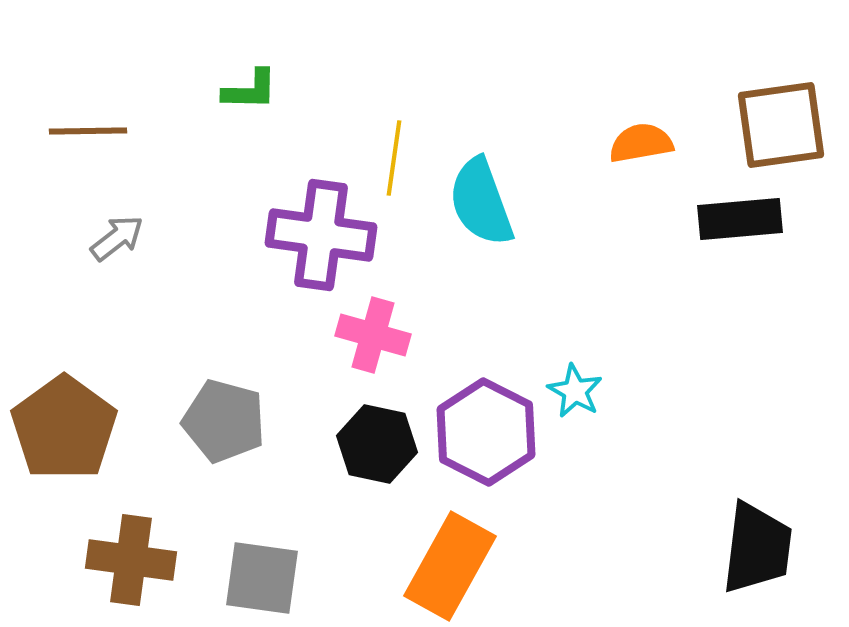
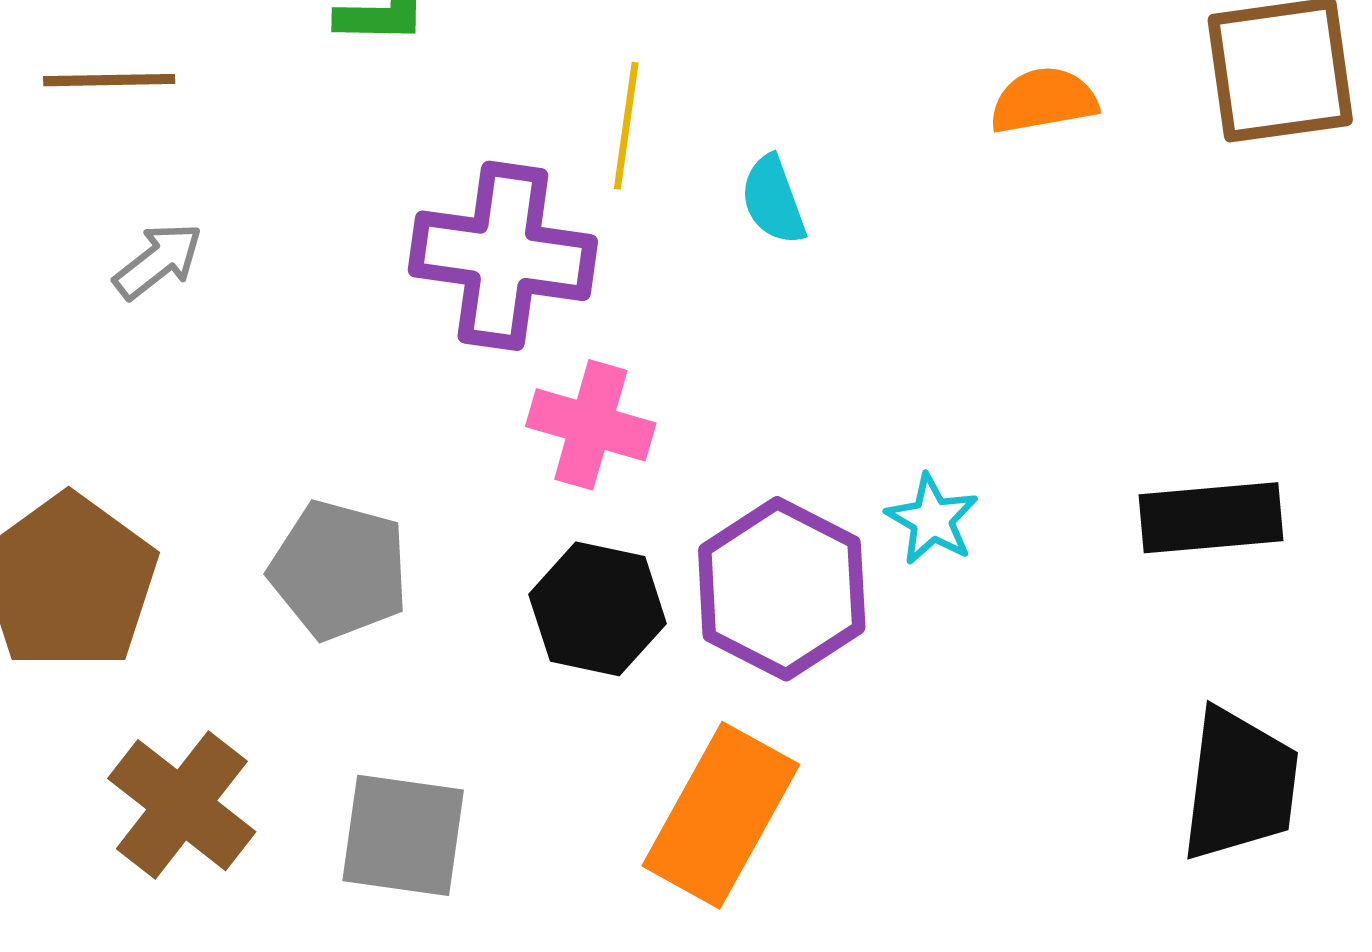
cyan semicircle: (481, 202) -> (773, 200), size x0.6
black rectangle: (740, 219) -> (1211, 518), moved
brown cross: (131, 560) -> (182, 805), turned 30

